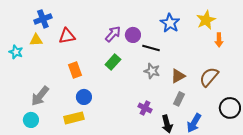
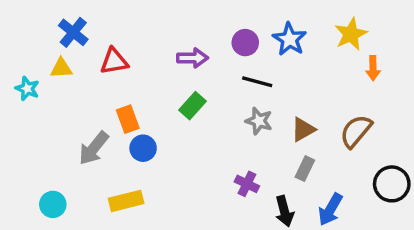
blue cross: (43, 19) -> (73, 32), turned -30
purple arrow: (113, 34) -> (192, 58), turned 48
purple circle: (133, 35) -> (245, 43), moved
gray arrow: (40, 96) -> (94, 148), moved
blue circle: (84, 97) -> (143, 148), moved

